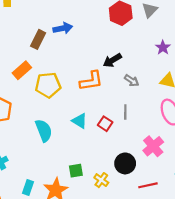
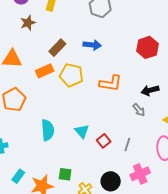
brown rectangle: (38, 39) -> (57, 48), moved
black arrow: (112, 60) -> (150, 90), moved
orange L-shape: (91, 81) -> (111, 83), moved
yellow pentagon: (48, 85) -> (71, 75), moved
gray line: (125, 112) -> (127, 144), moved

